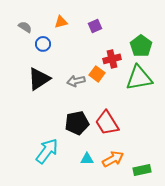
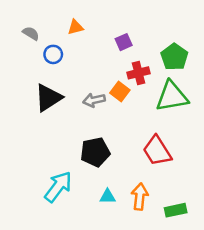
purple square: (95, 26) -> (124, 42), moved
red trapezoid: (107, 123) -> (157, 151), moved
orange arrow: (113, 159) -> (140, 197), turned -55

